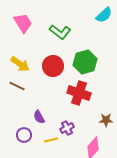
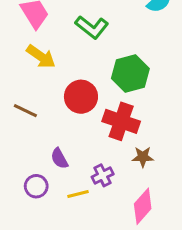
yellow arrow: (20, 64) -> (41, 57), moved
red circle: (53, 66) -> (81, 97), moved
brown star: (106, 120) -> (143, 157), moved

